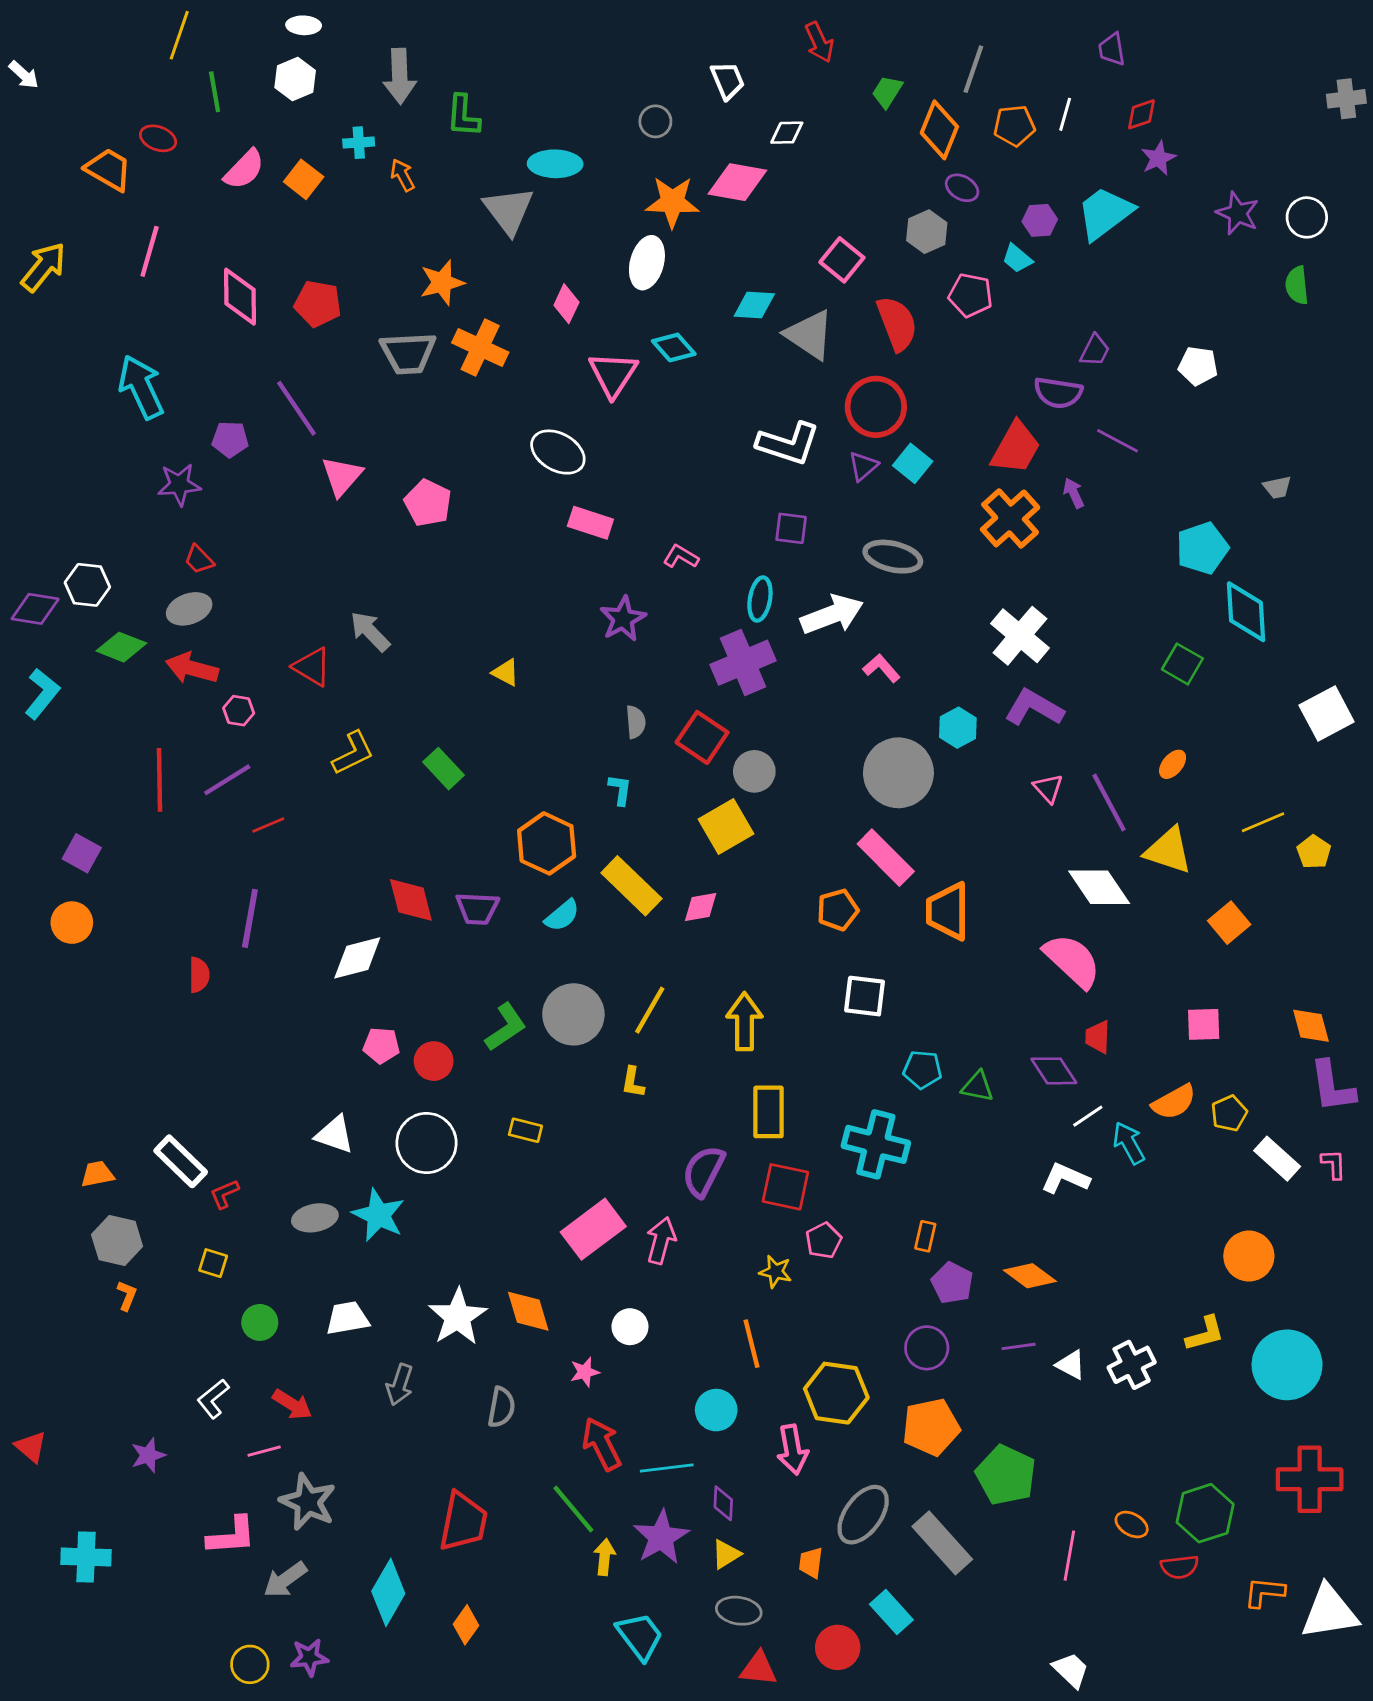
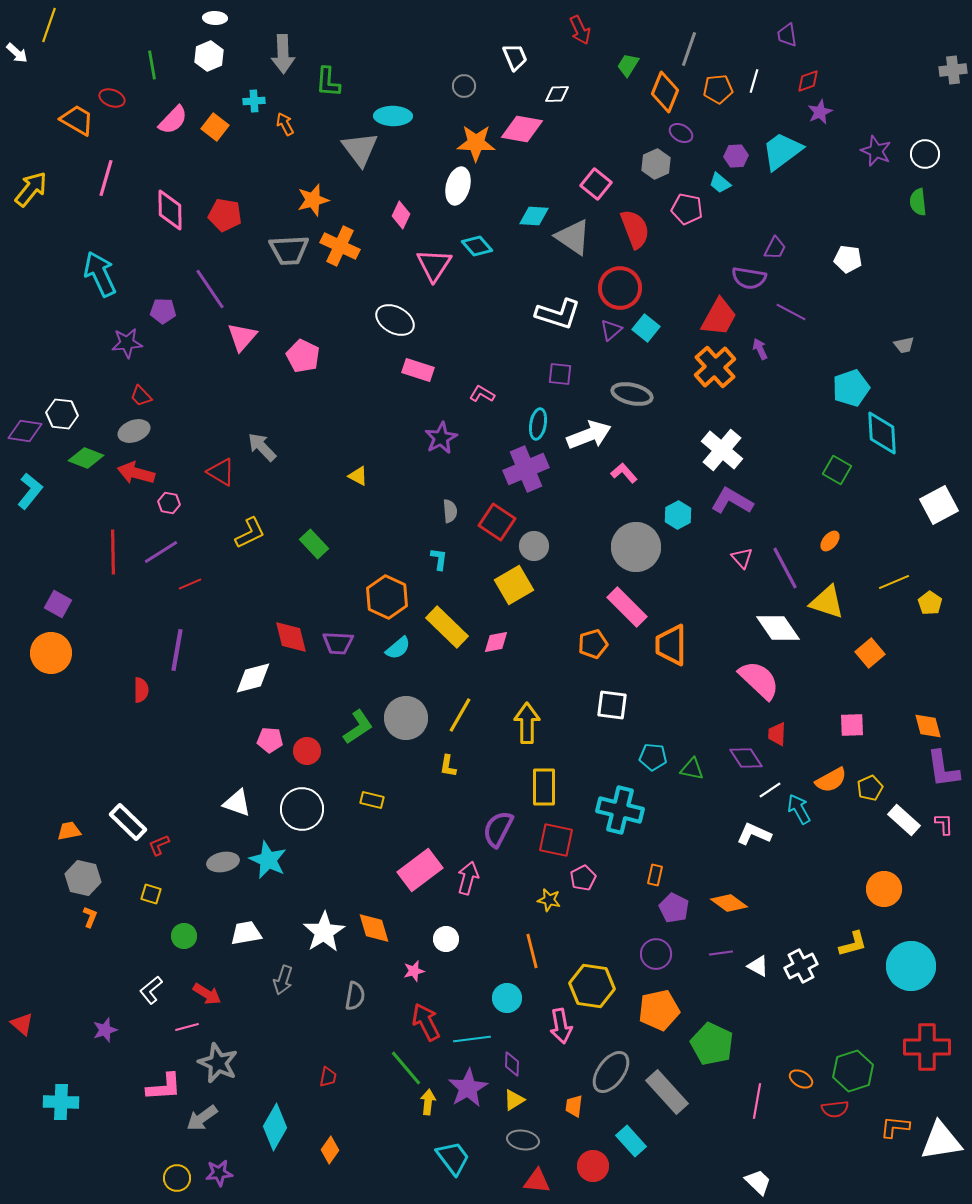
yellow line: (179, 35) -> (49, 25), moved
orange circle: (72, 923) -> (51, 653), size x1.4
red trapezoid: (463, 1522) -> (328, 1077), size x0.5

